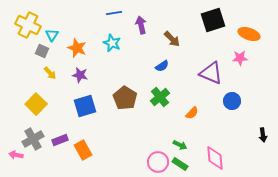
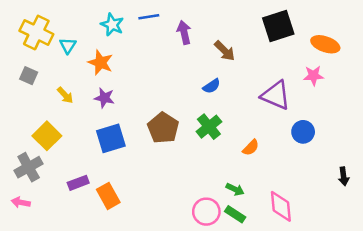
cyan star: (112, 43) -> (112, 25), moved
gray square: (42, 51) -> (29, 76), moved
gray cross: (33, 139) -> (29, 167), moved

